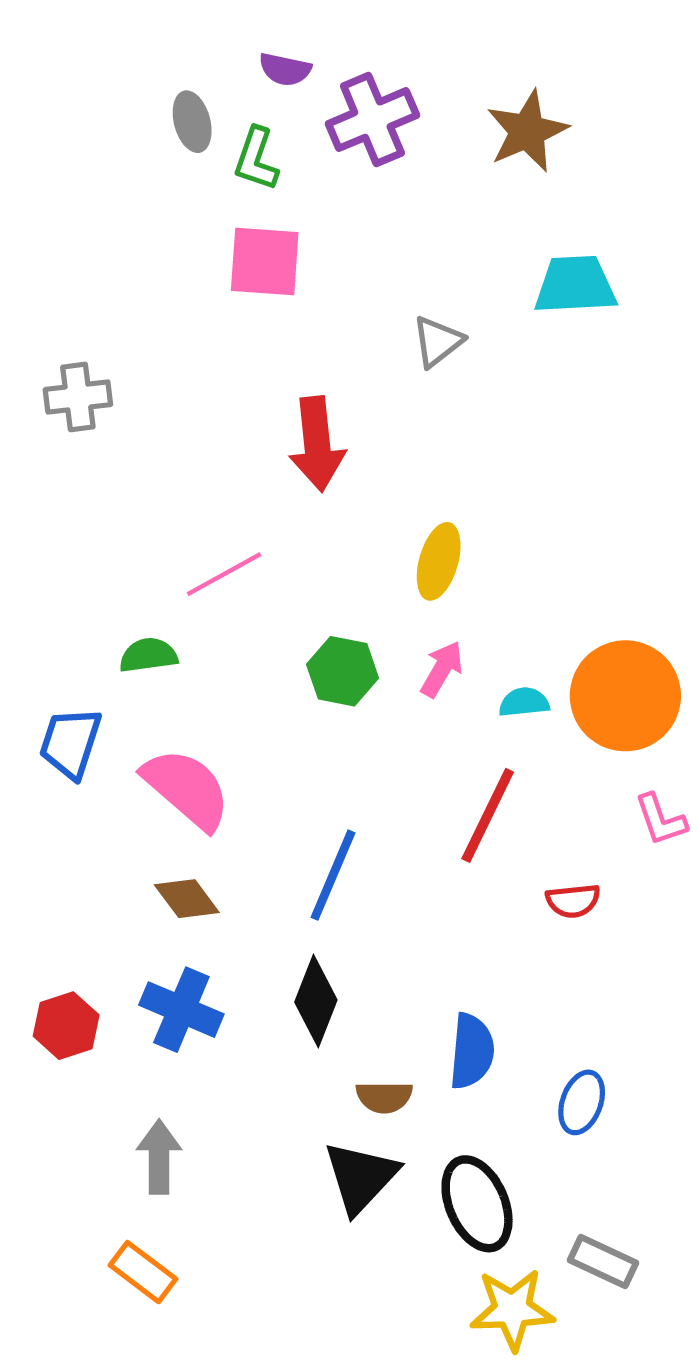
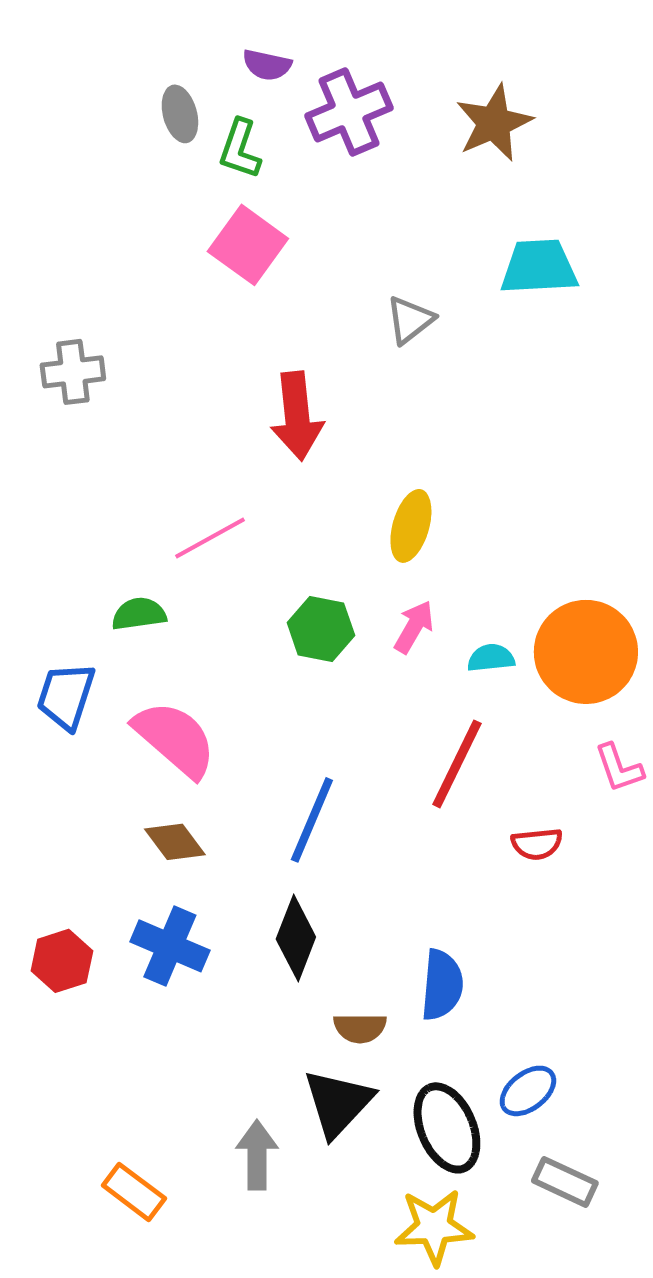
pink square: (265, 261) -> (248, 245), turned 32
blue ellipse: (582, 1102) -> (528, 1091), moved, turned 32
gray arrow: (159, 1157) -> (257, 1155), moved
yellow star: (512, 1309) -> (434, 1227), moved

